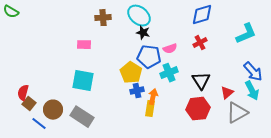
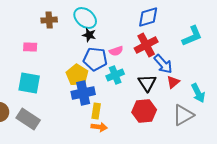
red cross: (200, 43) -> (146, 45), size x1.6
blue arrow: (253, 72) -> (163, 64), moved
blue cross: (137, 91) -> (83, 93), size x1.6
red triangle: (227, 93) -> (173, 82), moved
orange arrow: (153, 97) -> (99, 127), moved, turned 84

